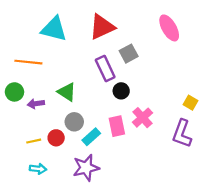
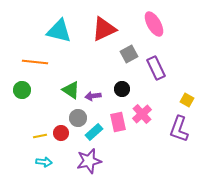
pink ellipse: (169, 28) -> (154, 24), moved
purple rectangle: (105, 68) -> (156, 68), moved
purple arrow: (36, 104) -> (93, 96), moved

